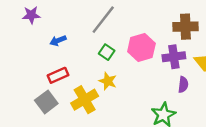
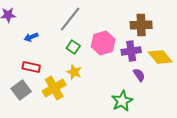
red rectangle: (58, 75) -> (31, 67), turned 36
purple semicircle: (183, 85) -> (139, 75), turned -40

